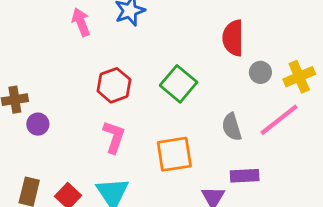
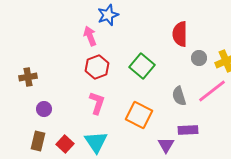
pink arrow: (81, 22) -> (90, 36), moved
purple circle: (38, 124) -> (44, 109), moved
orange square: (174, 154) -> (139, 115), turned 36

